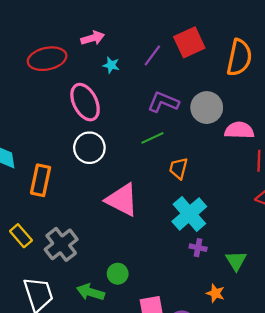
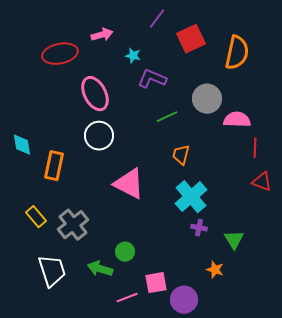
purple line: (152, 55) -> (157, 19), moved
cyan star: (111, 65) -> (133, 56), moved
purple L-shape: (163, 102) -> (152, 79), moved
green line: (152, 138) -> (167, 117), moved

